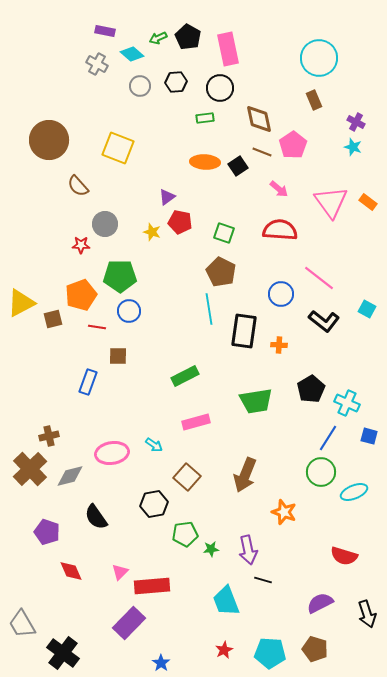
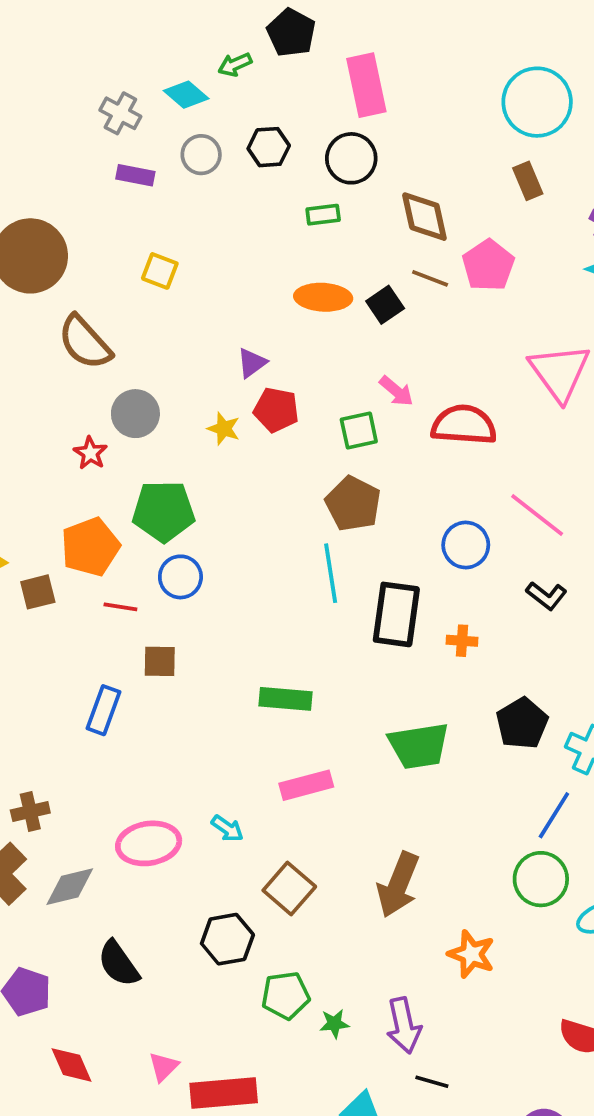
purple rectangle: (105, 31) -> (135, 175), moved
black pentagon: (188, 37) -> (291, 33), moved
yellow square: (118, 148) -> (160, 271), size x0.6
brown semicircle: (78, 186) -> (85, 342), size x1.4
pink arrow: (279, 189) -> (396, 391), moved
green square: (224, 233) -> (359, 431), turned -30
red star: (81, 245) -> (90, 453), turned 30
black L-shape: (324, 321) -> (546, 596), size x0.7
green rectangle: (185, 376) -> (286, 699), turned 32

